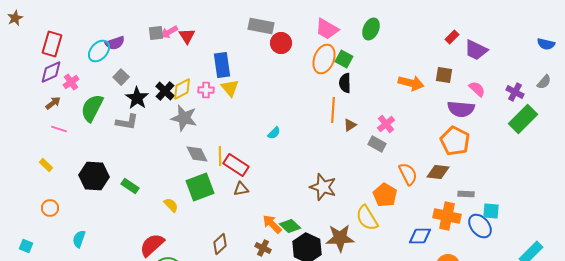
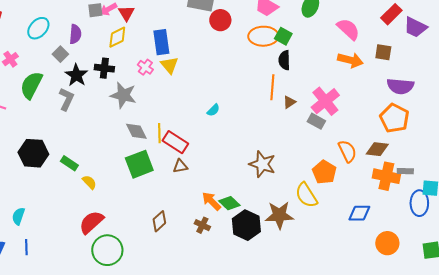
red rectangle: (452, 37) -> (391, 14), size x1.5
purple semicircle: (115, 43) -> (75, 34), moved, turned -66
orange ellipse: (324, 59) -> (263, 36), turned 68
yellow diamond: (182, 89) -> (117, 37), moved
pink semicircle: (477, 89) -> (348, 29), moved, size x1.4
pink cross: (206, 90) -> (145, 67), turned 35
black cross: (165, 91) -> (104, 68), turned -36
gray L-shape: (127, 122) -> (66, 99), turned -75
pink cross: (386, 124) -> (325, 101), size x1.6
yellow semicircle: (171, 205) -> (89, 182), moved
orange cross: (447, 216) -> (386, 176), moved
blue ellipse: (480, 226) -> (419, 203), turned 40

